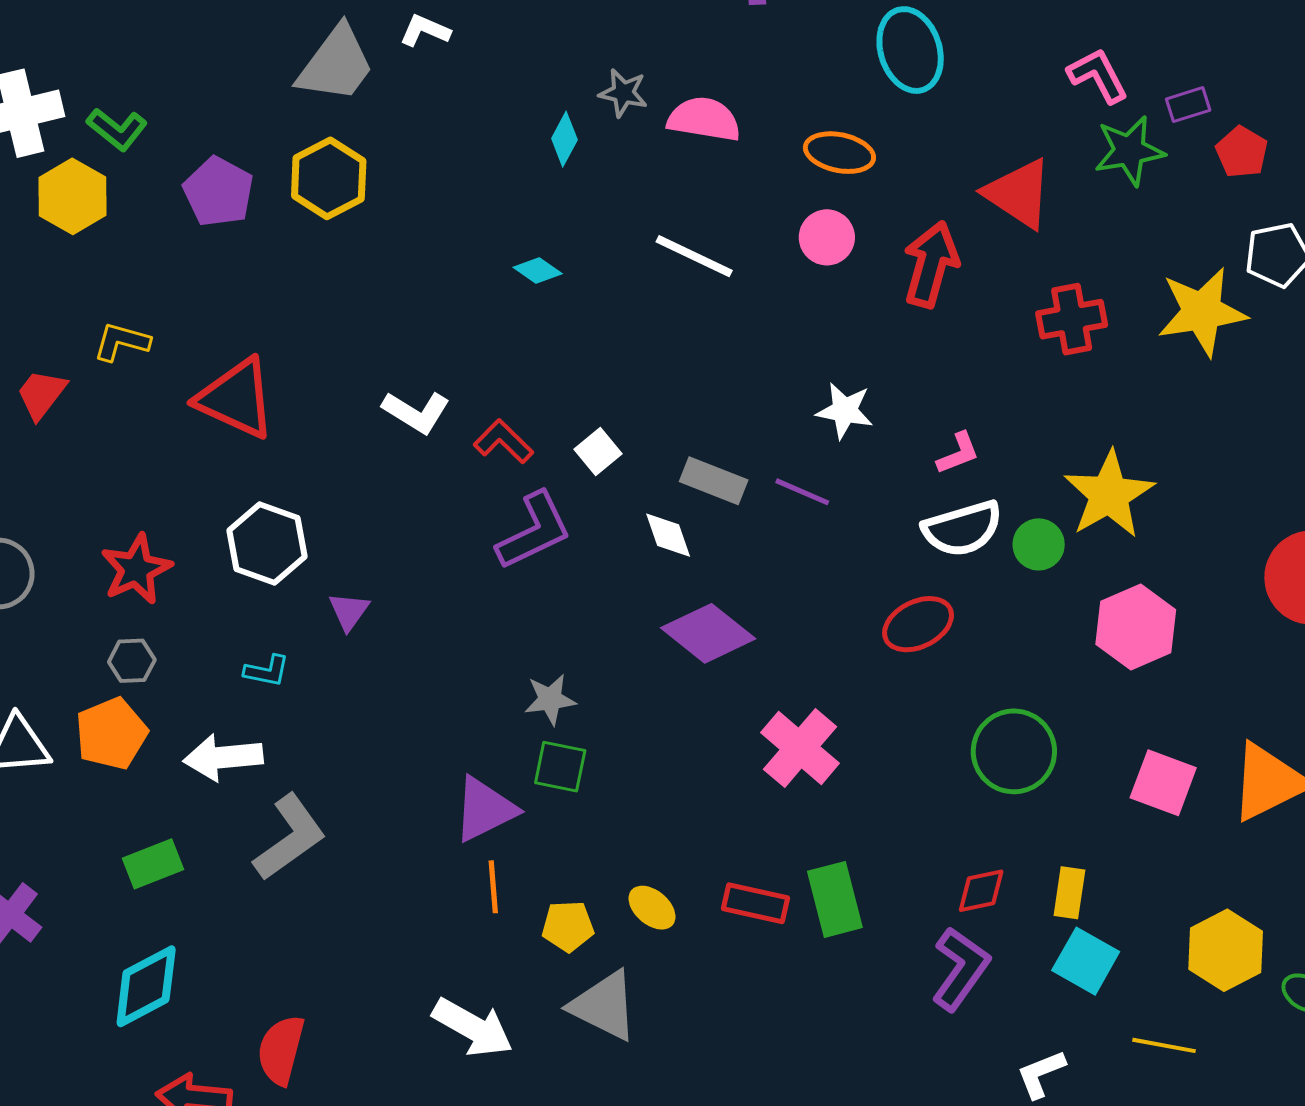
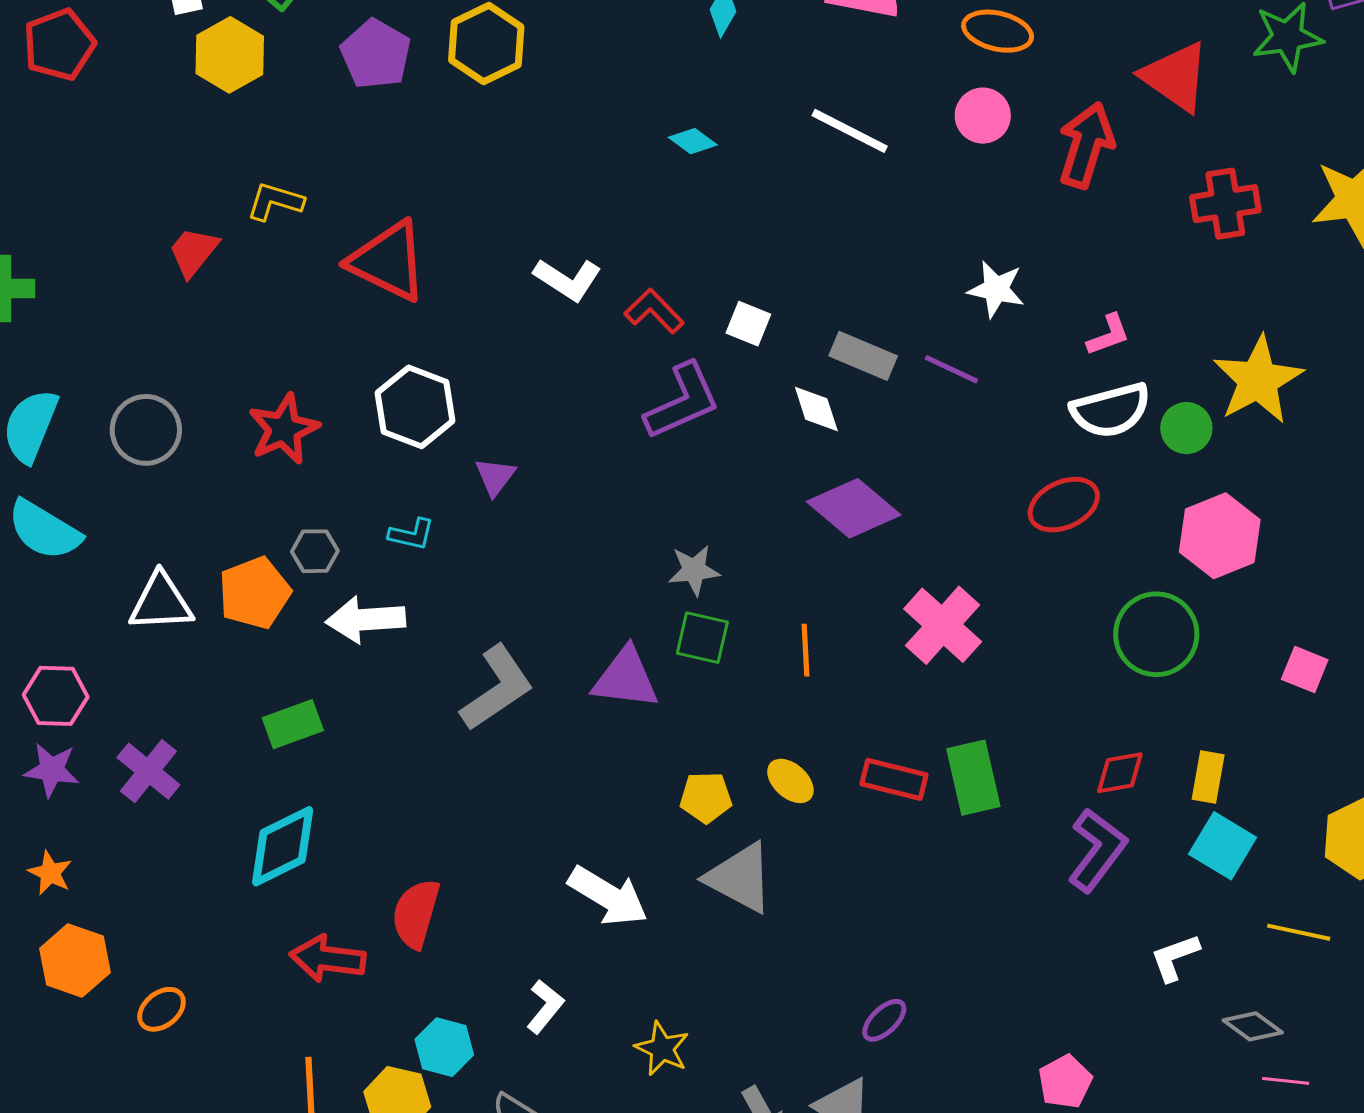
white square: (598, 452) -> (748, 324), turned -30
pink hexagon: (1136, 627) -> (1220, 536), moved
gray hexagon: (132, 661) -> (315, 551), moved
pink square: (1163, 783) -> (1305, 669), size x0.7
purple triangle: (485, 809) -> (626, 678), turned 32
gray L-shape: (290, 837) -> (497, 688), moved
orange line: (493, 887) -> (806, 650), moved

